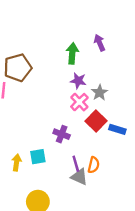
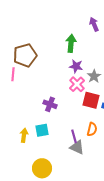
purple arrow: (100, 43) -> (94, 24), moved
red square: (96, 121) -> (91, 100), turned -30
purple cross: (62, 134) -> (50, 104), moved
orange semicircle: (94, 165) -> (92, 129), moved

